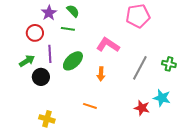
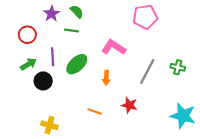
red circle: (35, 33) -> (27, 35), moved
cyan star: (162, 98) -> (183, 116), moved, size x1.4
red star: (142, 108) -> (129, 105), moved

